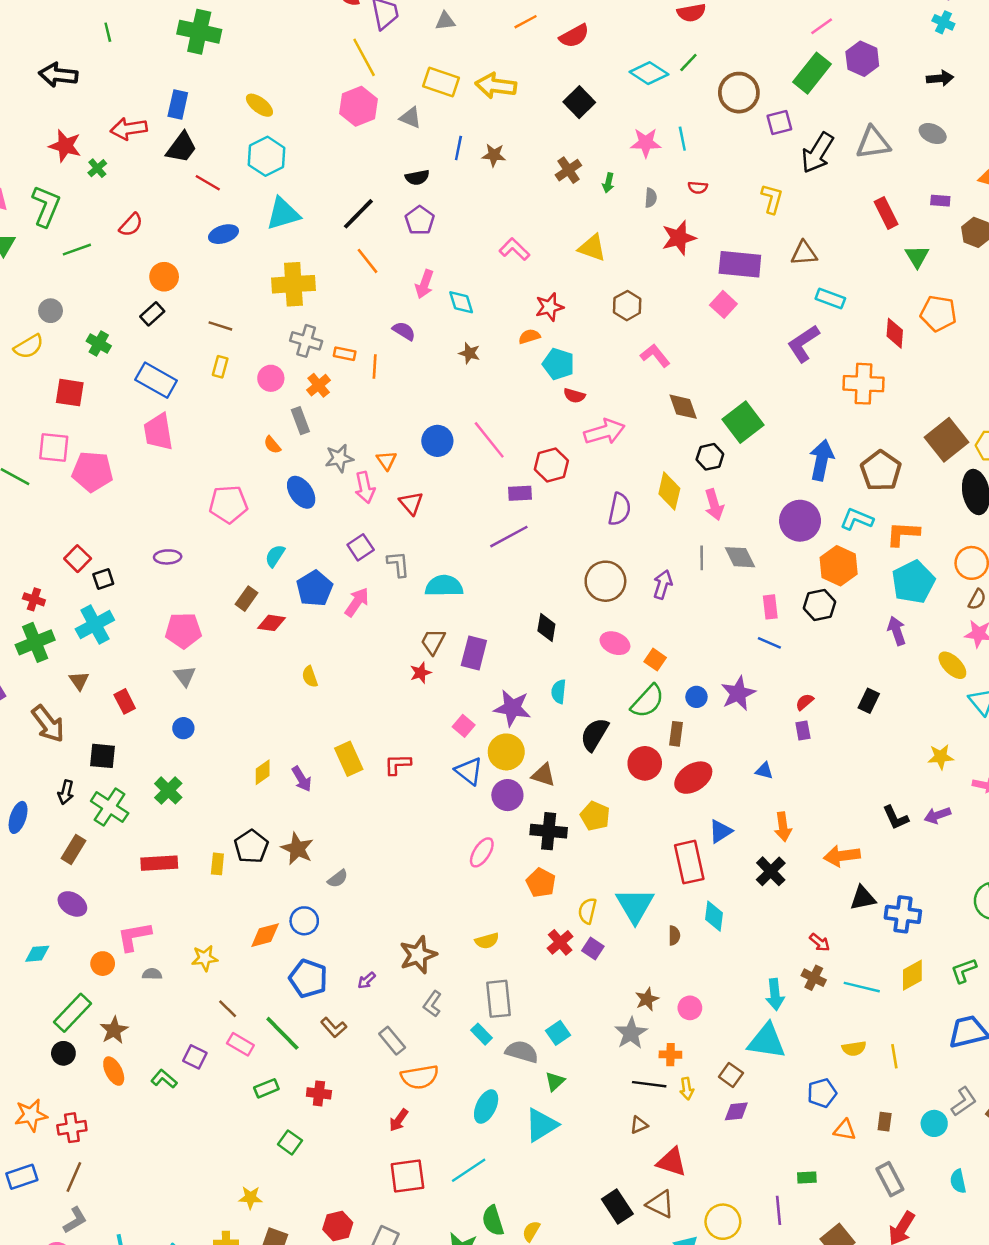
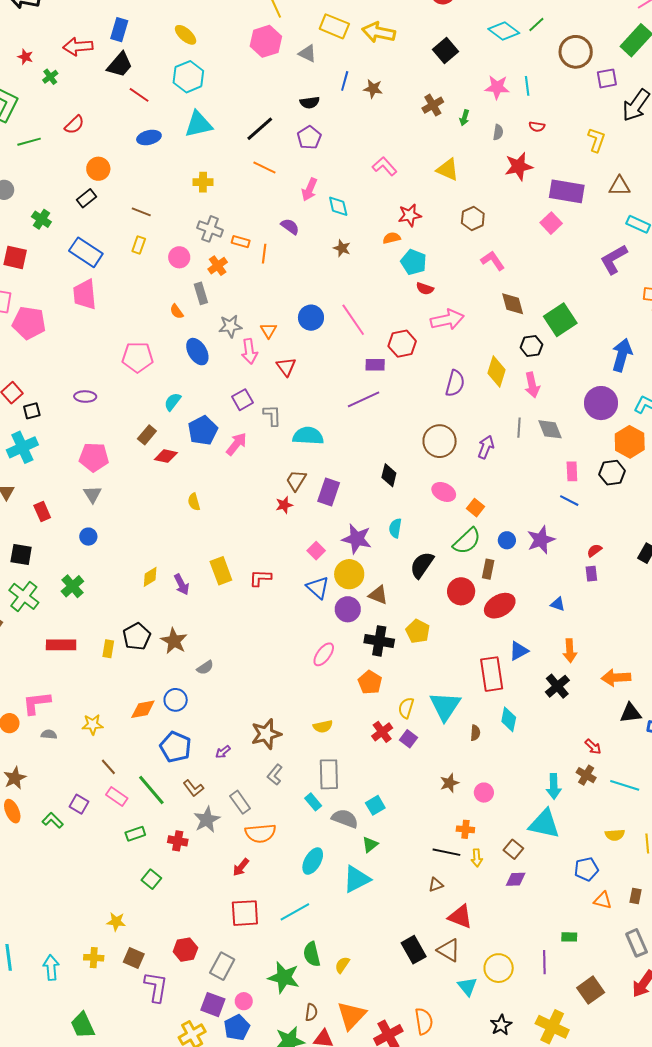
red star: (65, 146) -> (25, 57), size x0.6
orange line: (367, 261) -> (264, 167), turned -30
yellow cross: (293, 284) -> (203, 182), size x0.6
gray star: (631, 1033) -> (207, 820), moved

